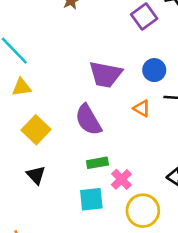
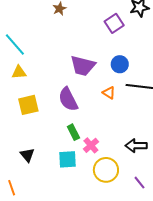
yellow square: (36, 130) -> (28, 105), turned 30
green rectangle: (97, 163) -> (73, 132), turned 70
black triangle: (36, 175) -> (27, 155), moved

